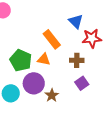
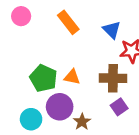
orange rectangle: (52, 39) -> (68, 22), moved
brown cross: (77, 60) -> (113, 78), size x1.5

